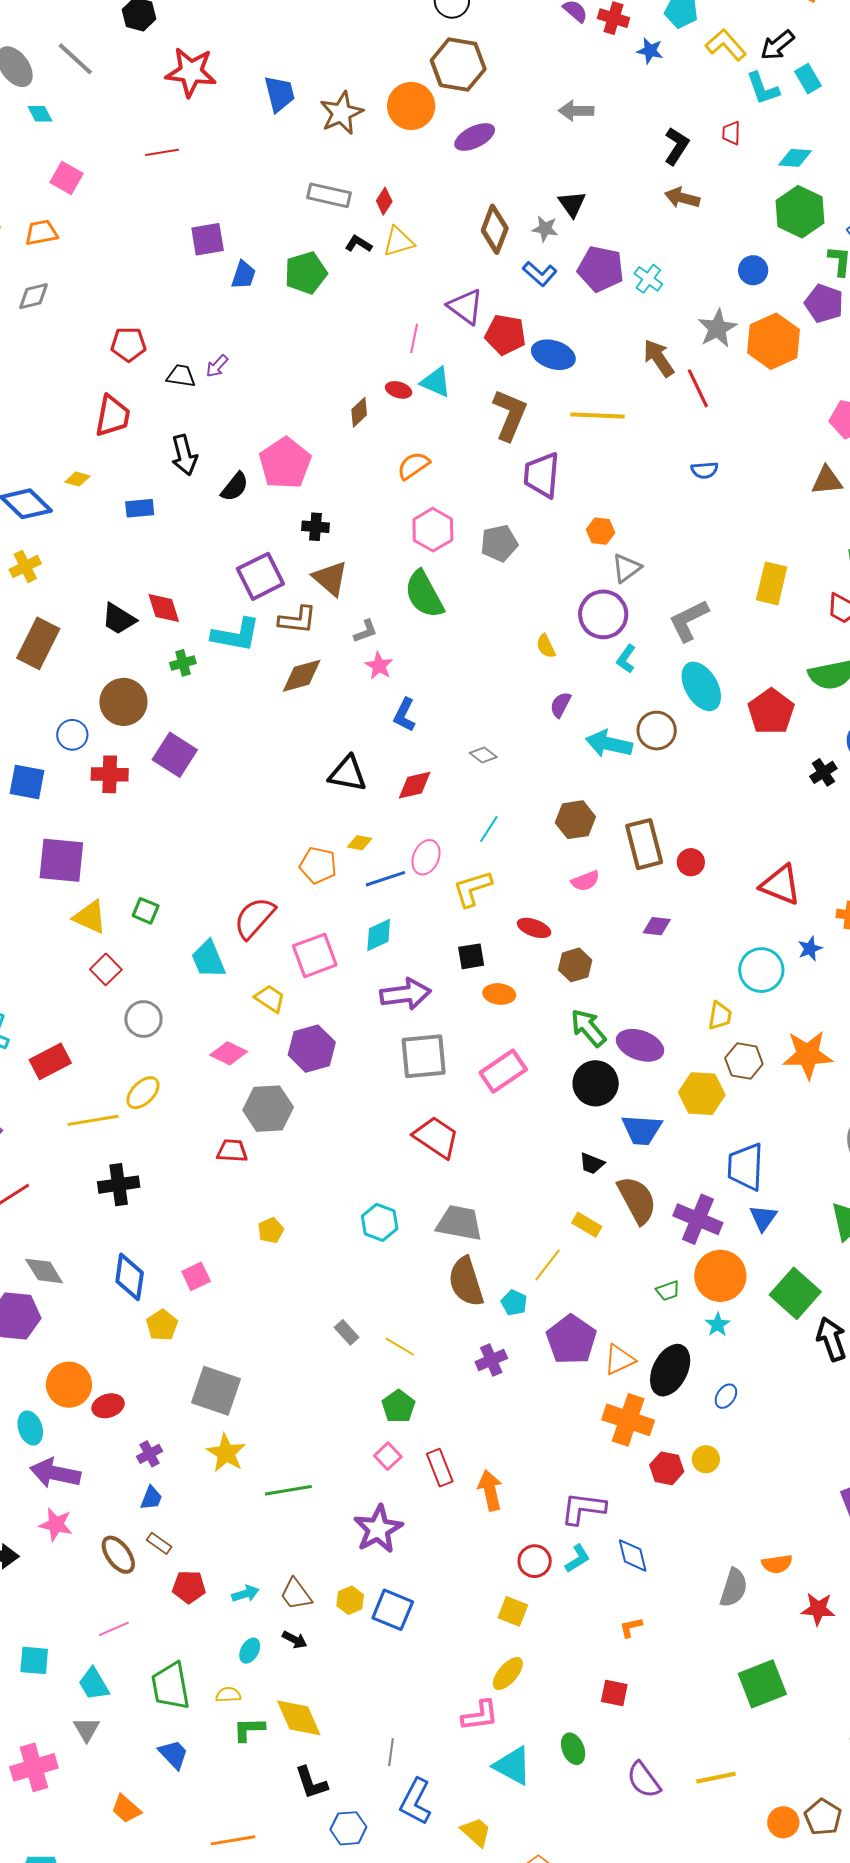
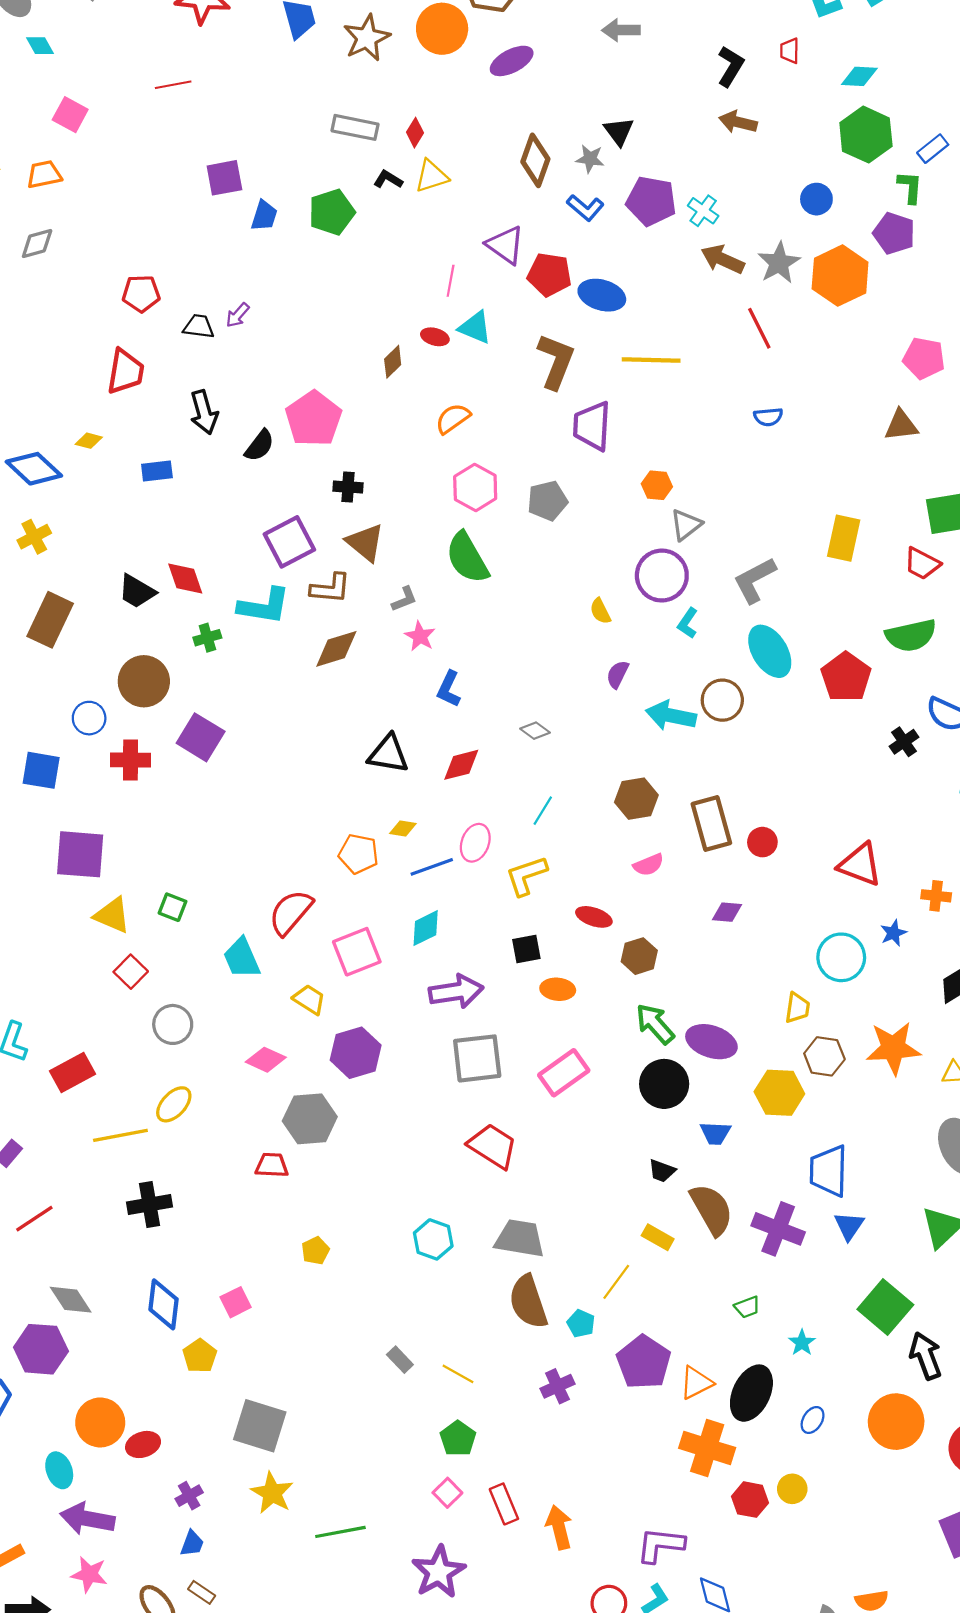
brown arrow: (659, 358) -> (723, 259), moved, turned -30
blue trapezoid: (642, 1130) -> (715, 1133), size x0.7
orange circle: (720, 1276) -> (896, 1422), moved

